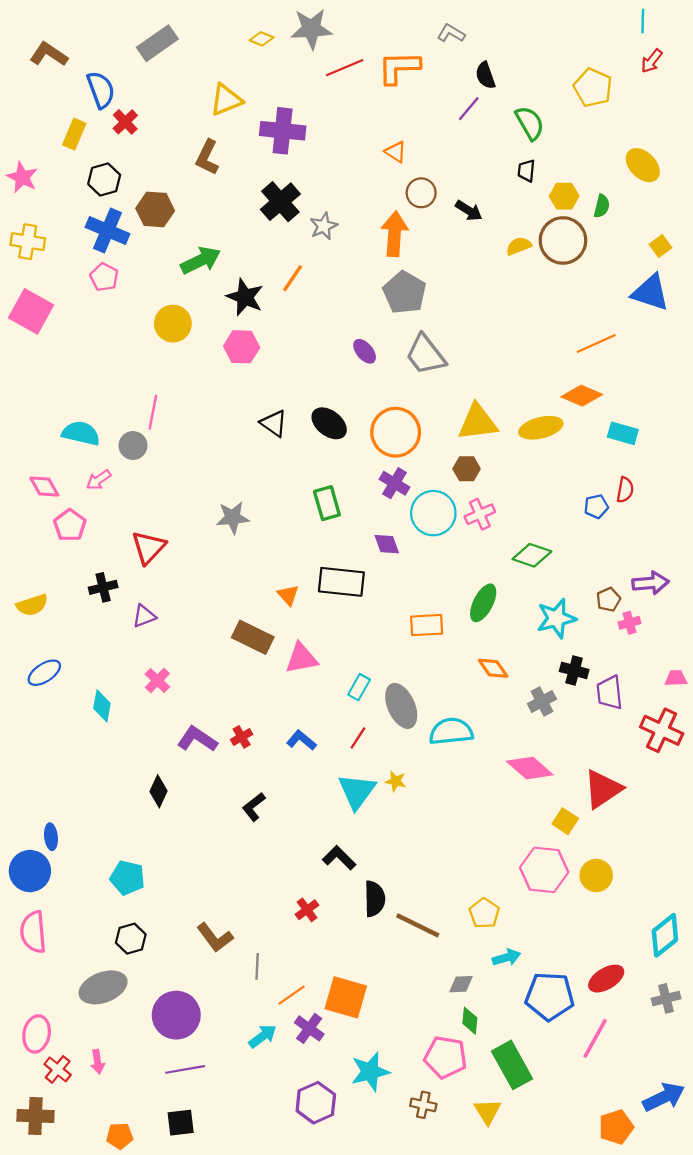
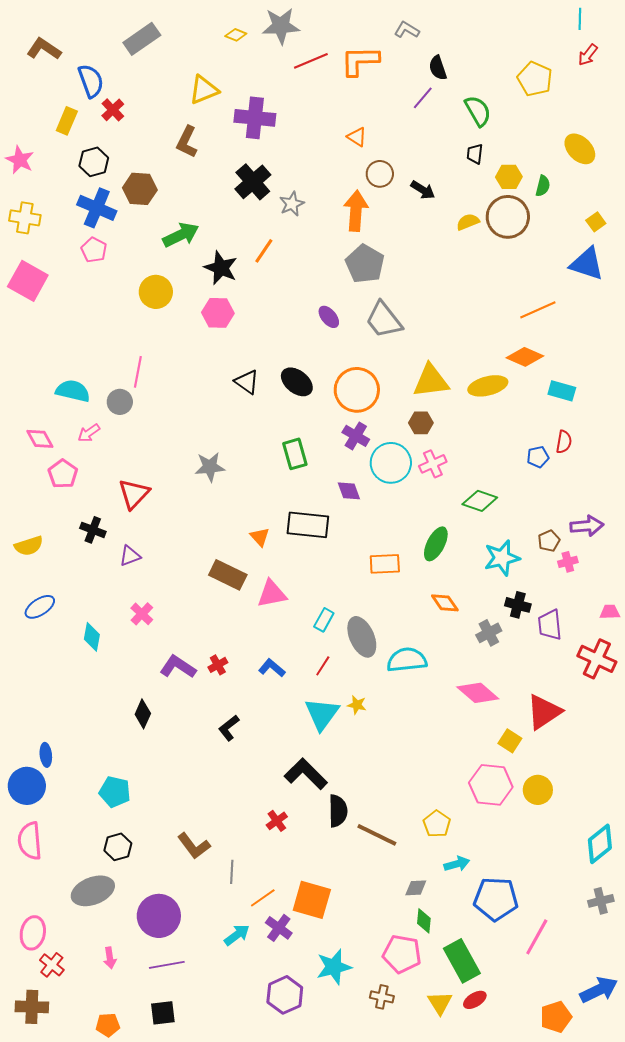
black cross: (103, 587) -> (93, 530), turned 35
black L-shape: (339, 858) -> (306, 774), size x1.4
red ellipse: (606, 979) -> (475, 1000), moved, size x0.7
pink arrow: (98, 1062) -> (110, 958), moved

